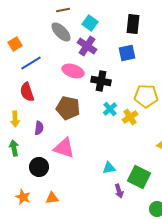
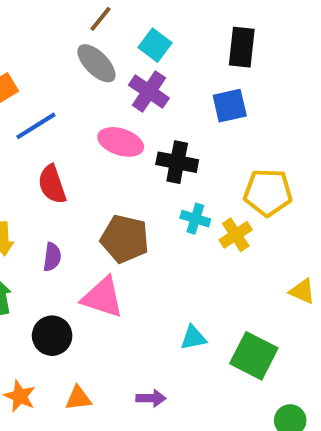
brown line: (63, 10) -> (101, 19), turned -40
red semicircle: (27, 92) -> (52, 184), moved
brown pentagon: (68, 108) -> (125, 239), moved
cyan cross: (110, 109) -> (195, 219), turned -32
purple arrow: (119, 191) -> (151, 398), moved, turned -72

